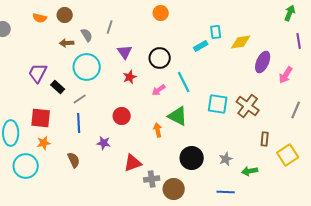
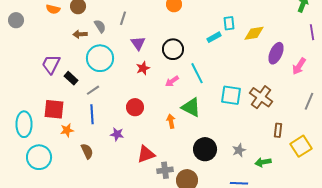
orange star: (44, 143) -> (67, 130), moved

